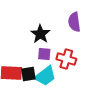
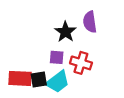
black star: (40, 34) -> (65, 32), moved

